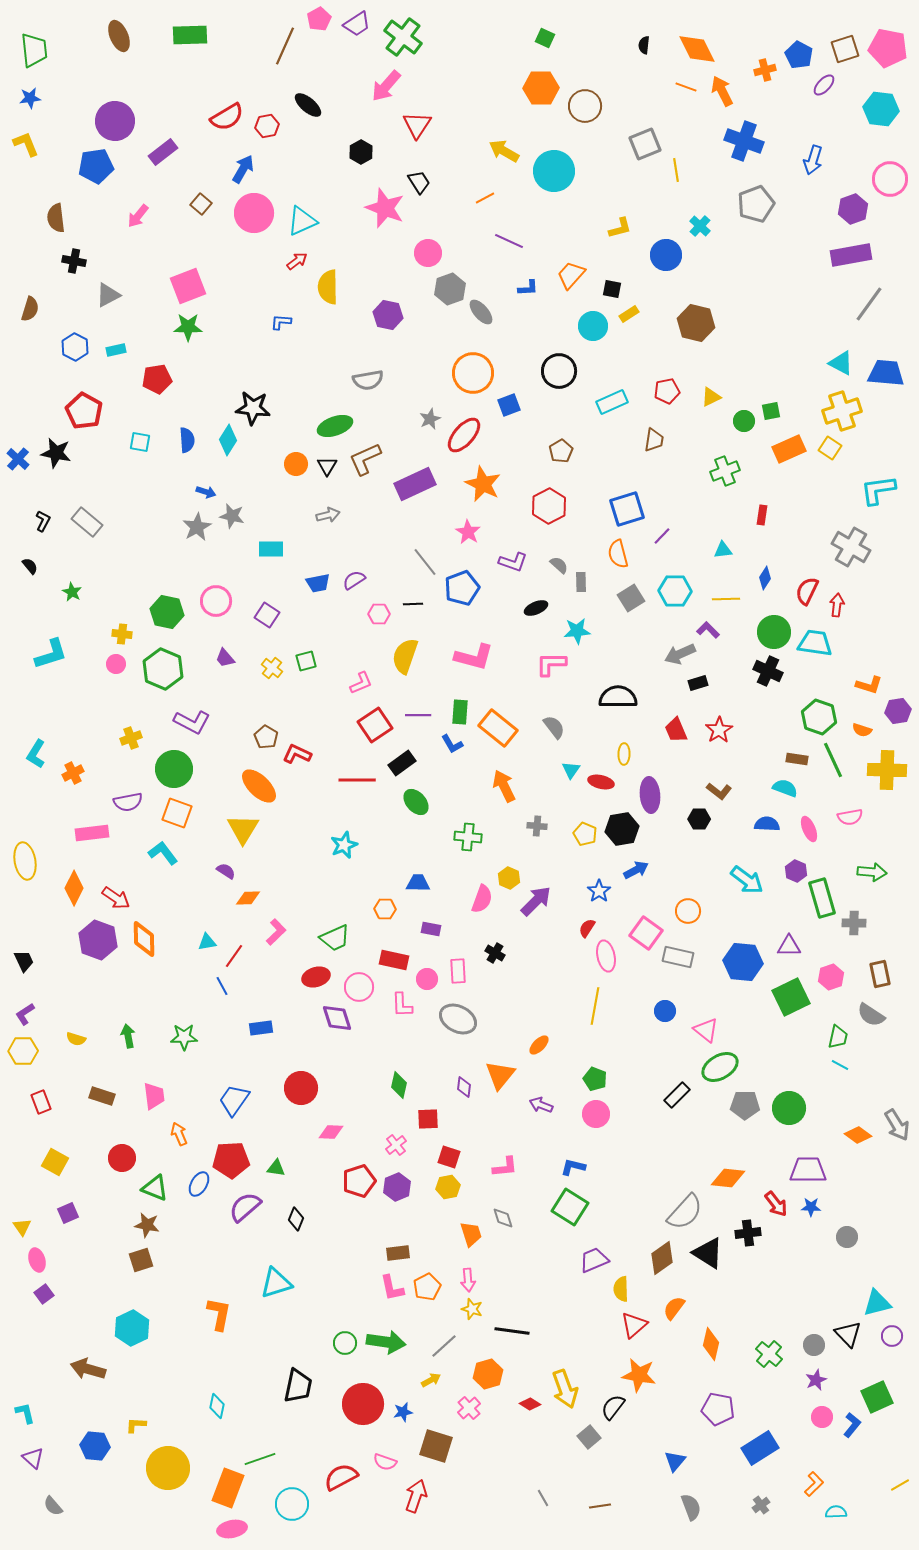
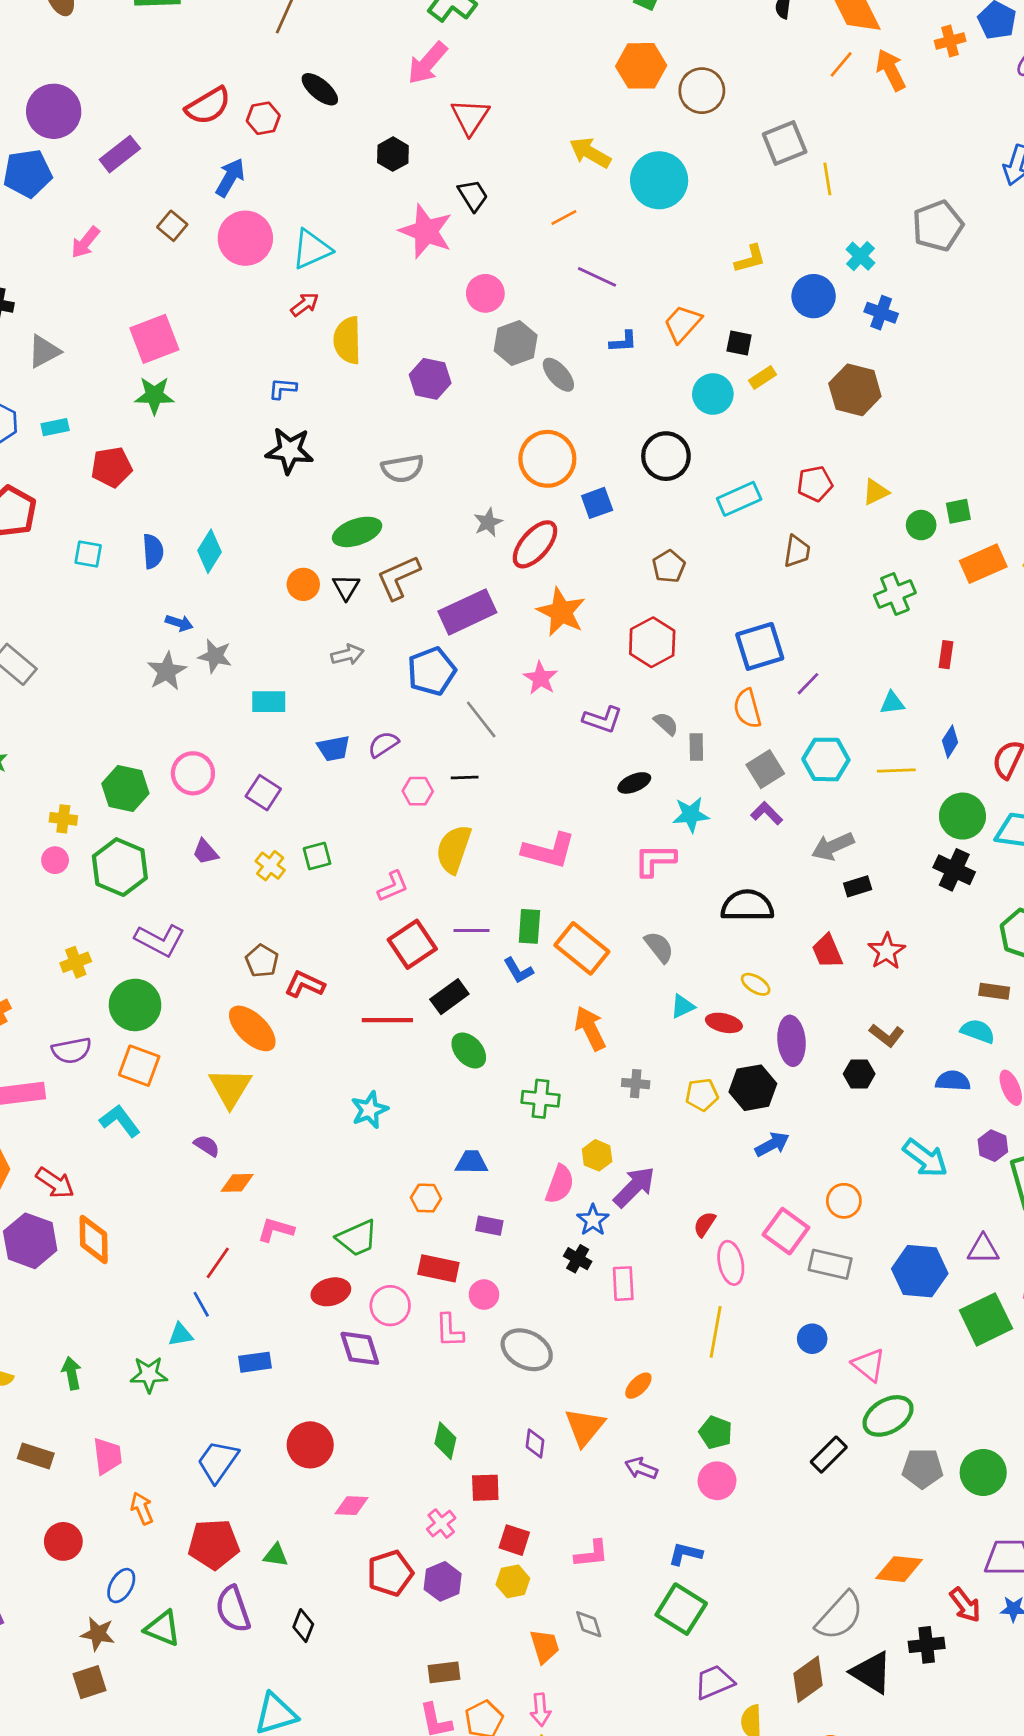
orange line: (686, 87) -> (841, 64), turned -70
blue cross: (744, 141) -> (881, 313), moved, size x0.6
black star: (253, 408) -> (289, 451), moved
blue pentagon: (462, 588) -> (432, 671), moved
purple L-shape: (708, 630) -> (767, 813), moved
yellow ellipse: (624, 754) -> (756, 984), turned -60
cyan triangle: (571, 770) -> (683, 1006), turned 30
yellow pentagon: (585, 834) -> (702, 1095), turned -30
blue star: (599, 891) -> (593, 1220), moved
pink L-shape: (276, 932) -> (276, 1230), turned -120
cyan triangle: (207, 942) -> (181, 1335), moved
pink rectangle: (458, 971) -> (623, 1284), moved
blue ellipse: (199, 1184) -> (121, 1586), moved
green triangle: (155, 1188) -> (163, 1628), moved
purple semicircle: (245, 1207) -> (233, 1609), turned -68

